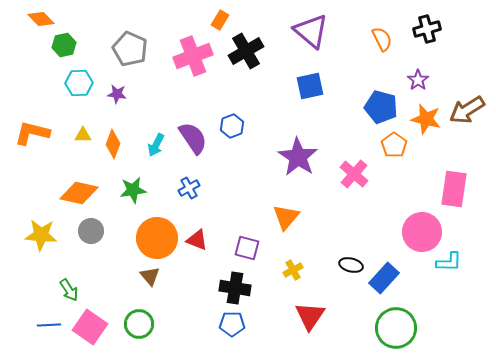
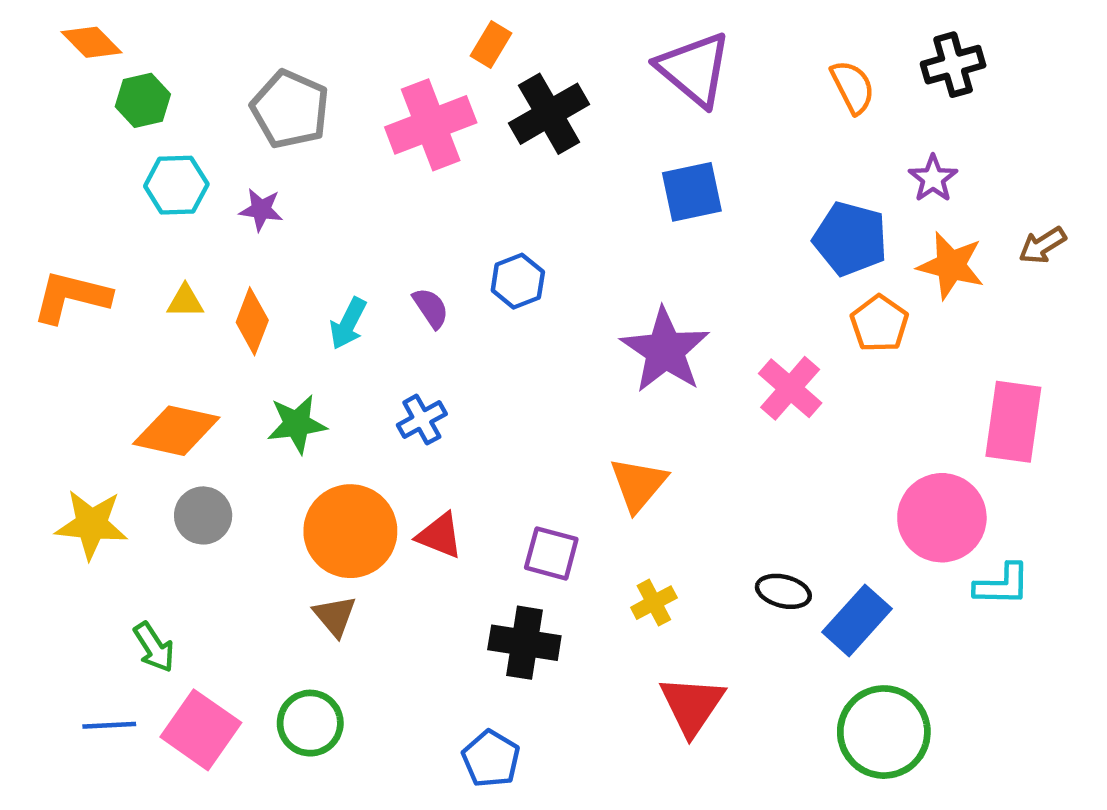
brown arrow: (467, 110) -> (1042, 245), size x0.6
purple semicircle: (193, 138) -> (431, 308), size x0.6
blue pentagon: (232, 324) -> (491, 759), moved, turned 30

